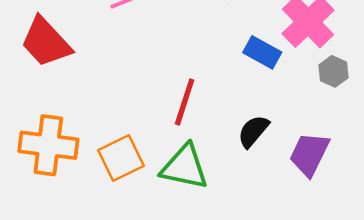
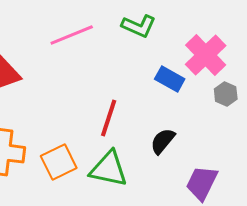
purple trapezoid: (309, 154) -> (202, 183), moved

